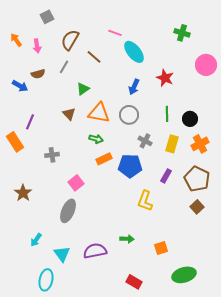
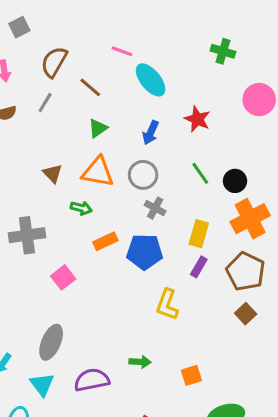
green triangle: (83, 89) -> (98, 128), moved
green line: (167, 114) -> (200, 173), turned -35
green arrow: (96, 139) -> (81, 208), moved
gray cross: (145, 141) -> (155, 208), moved
yellow rectangle: (172, 144) -> (199, 234), moved
orange cross: (200, 144) -> (250, 219), size x1.4
gray cross: (52, 155) -> (27, 235), size x1.6
gray ellipse: (68, 211) -> (51, 342), moved

